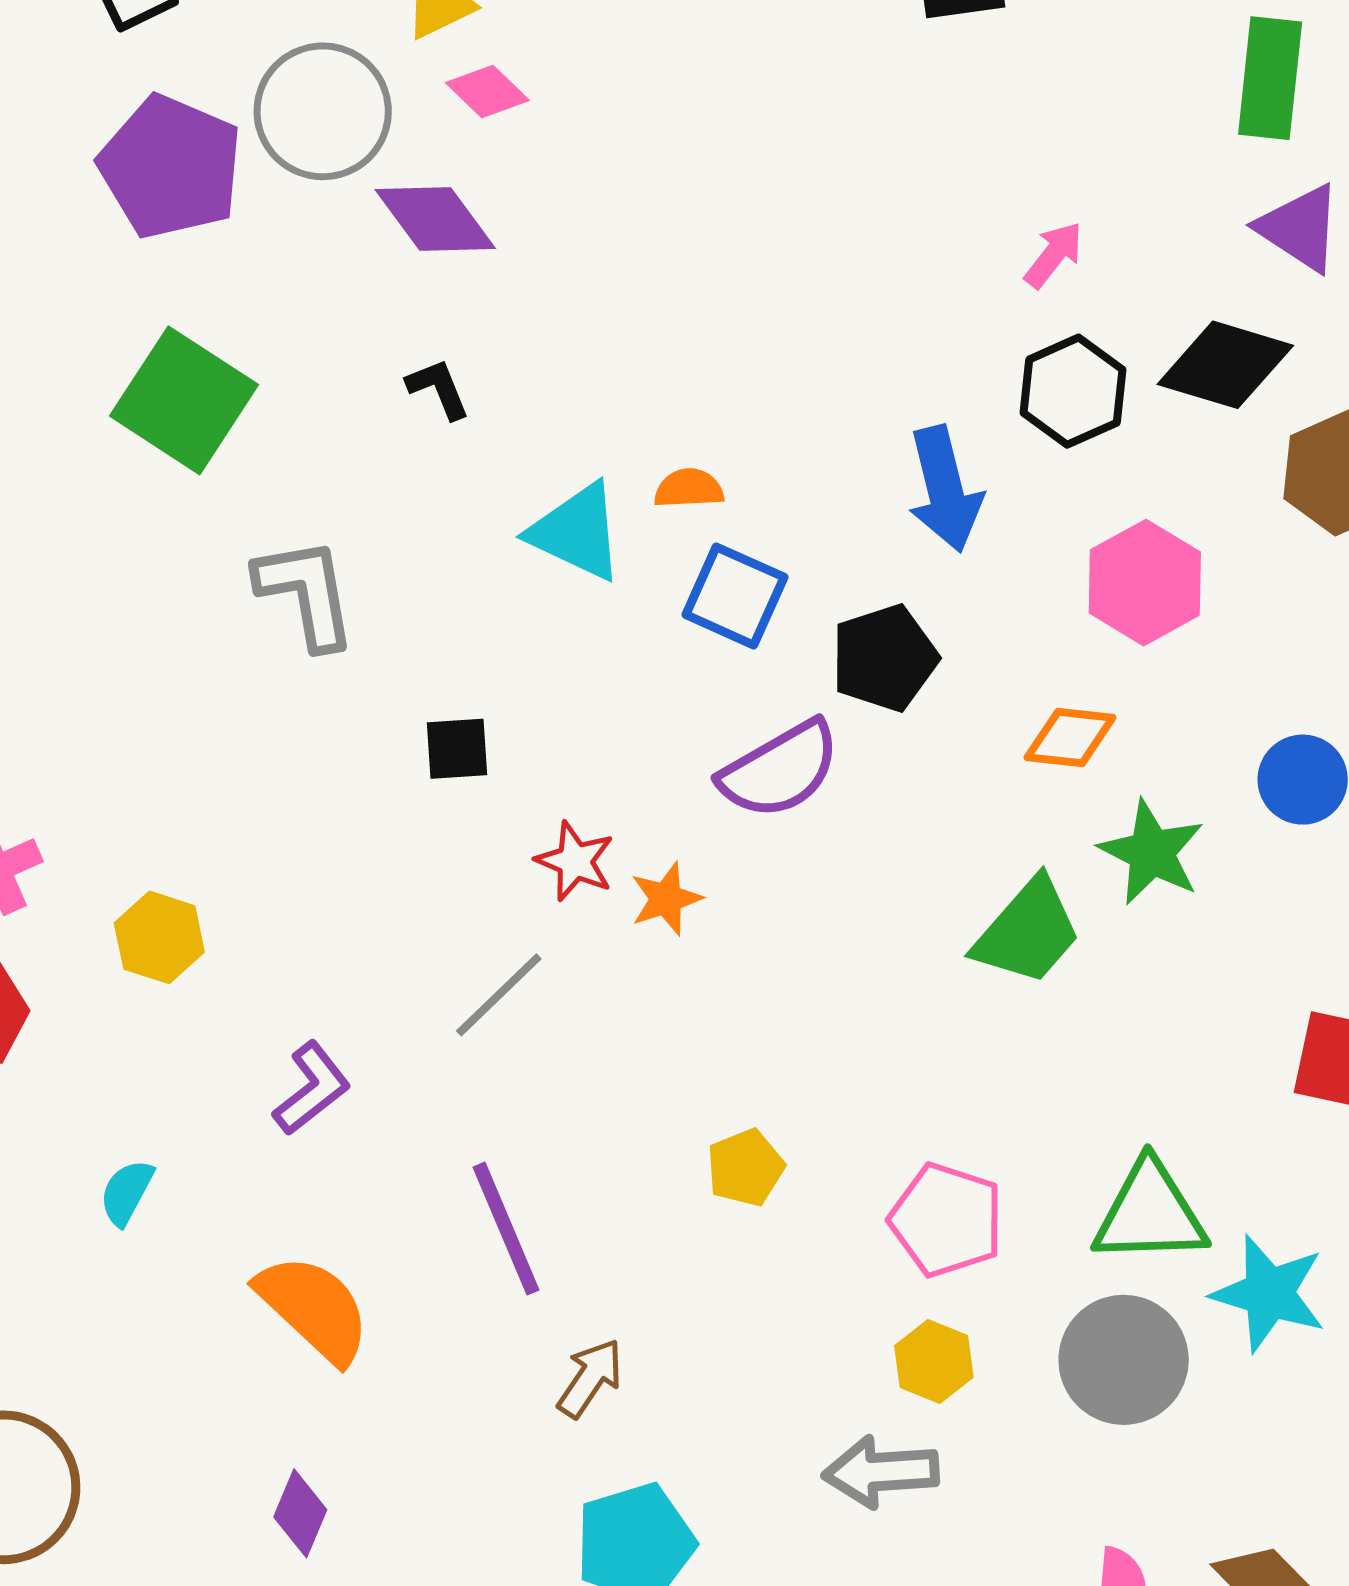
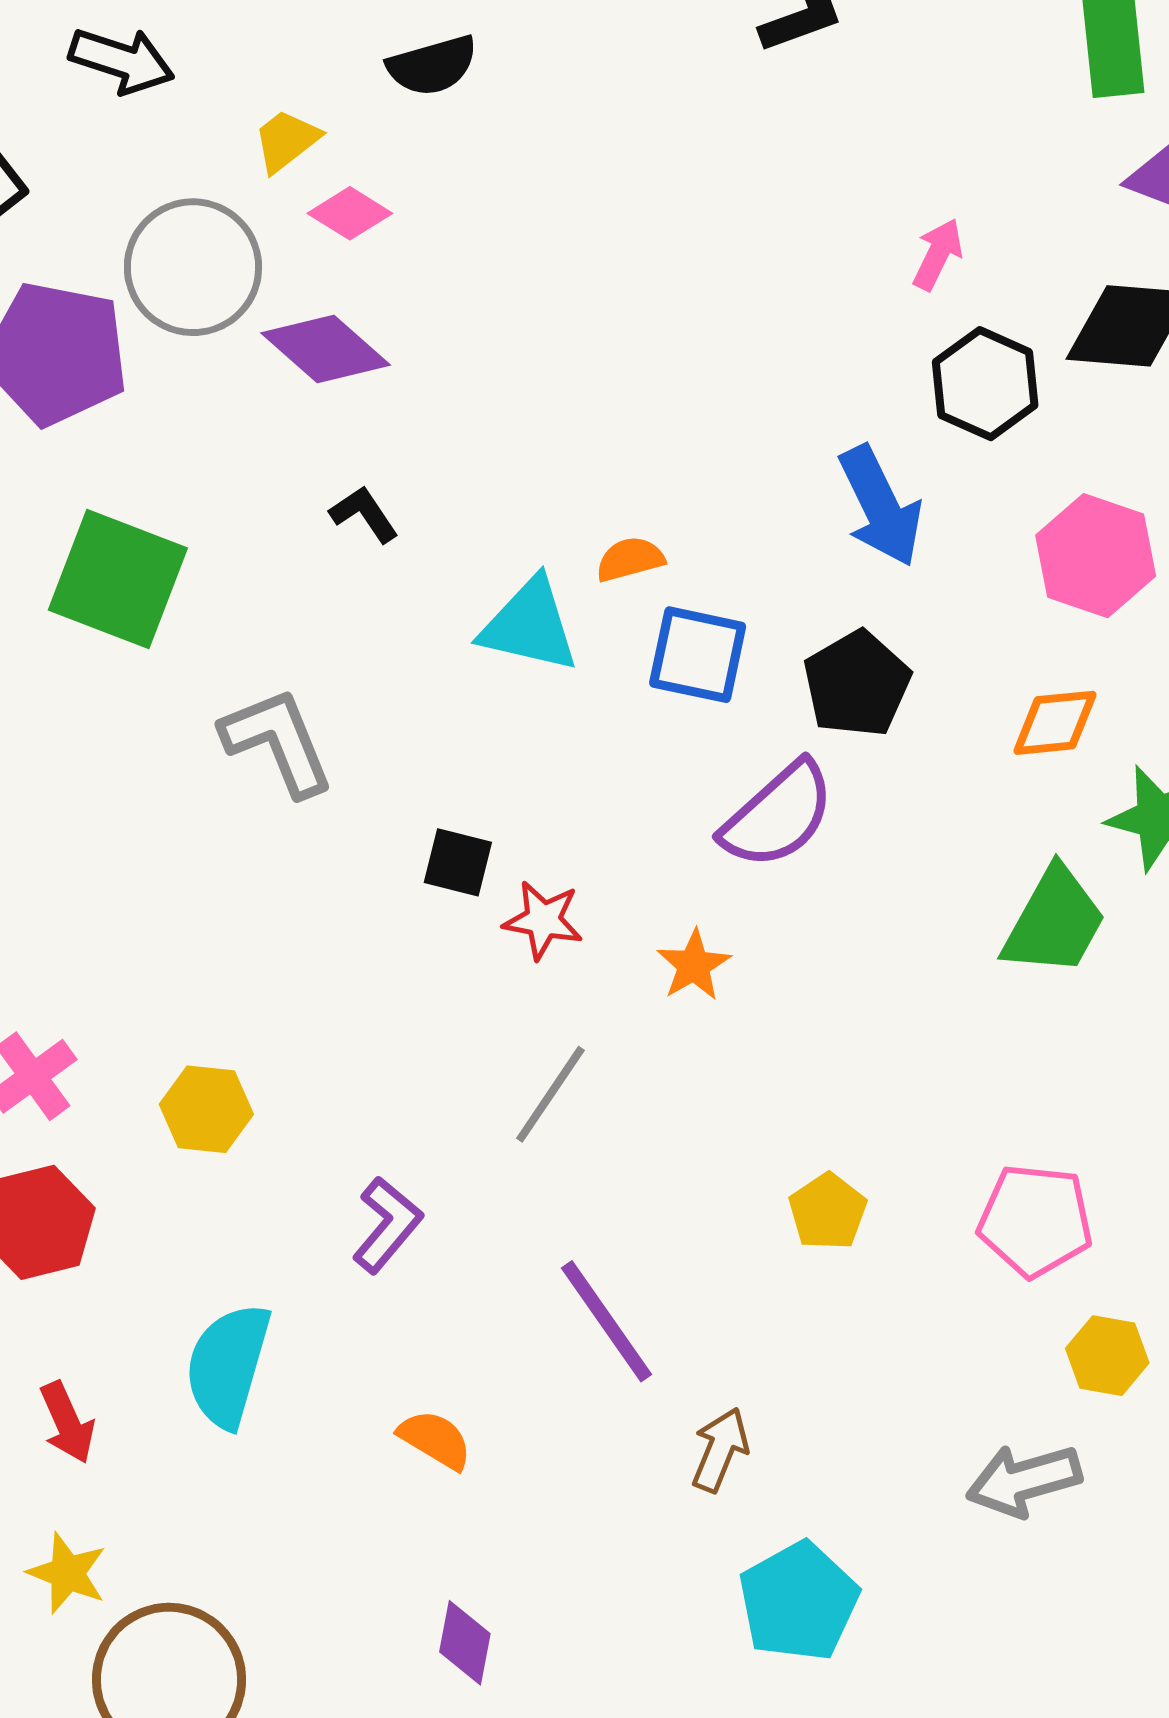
black square: (457, 749) -> (458, 862), turned 30
red star: (575, 861) -> (543, 920), moved
cyan semicircle: (127, 1192) -> (228, 1365), size x1.8
orange semicircle: (314, 1308) -> (435, 1440), size x0.6
yellow hexagon: (934, 1361) -> (1107, 1356), moved

